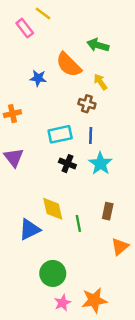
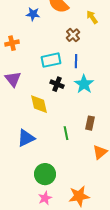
yellow arrow: (100, 82) -> (92, 17), moved
brown cross: (87, 104) -> (73, 35), turned 32
yellow diamond: (53, 209) -> (39, 104), moved
pink star: (63, 303) -> (45, 198), moved

